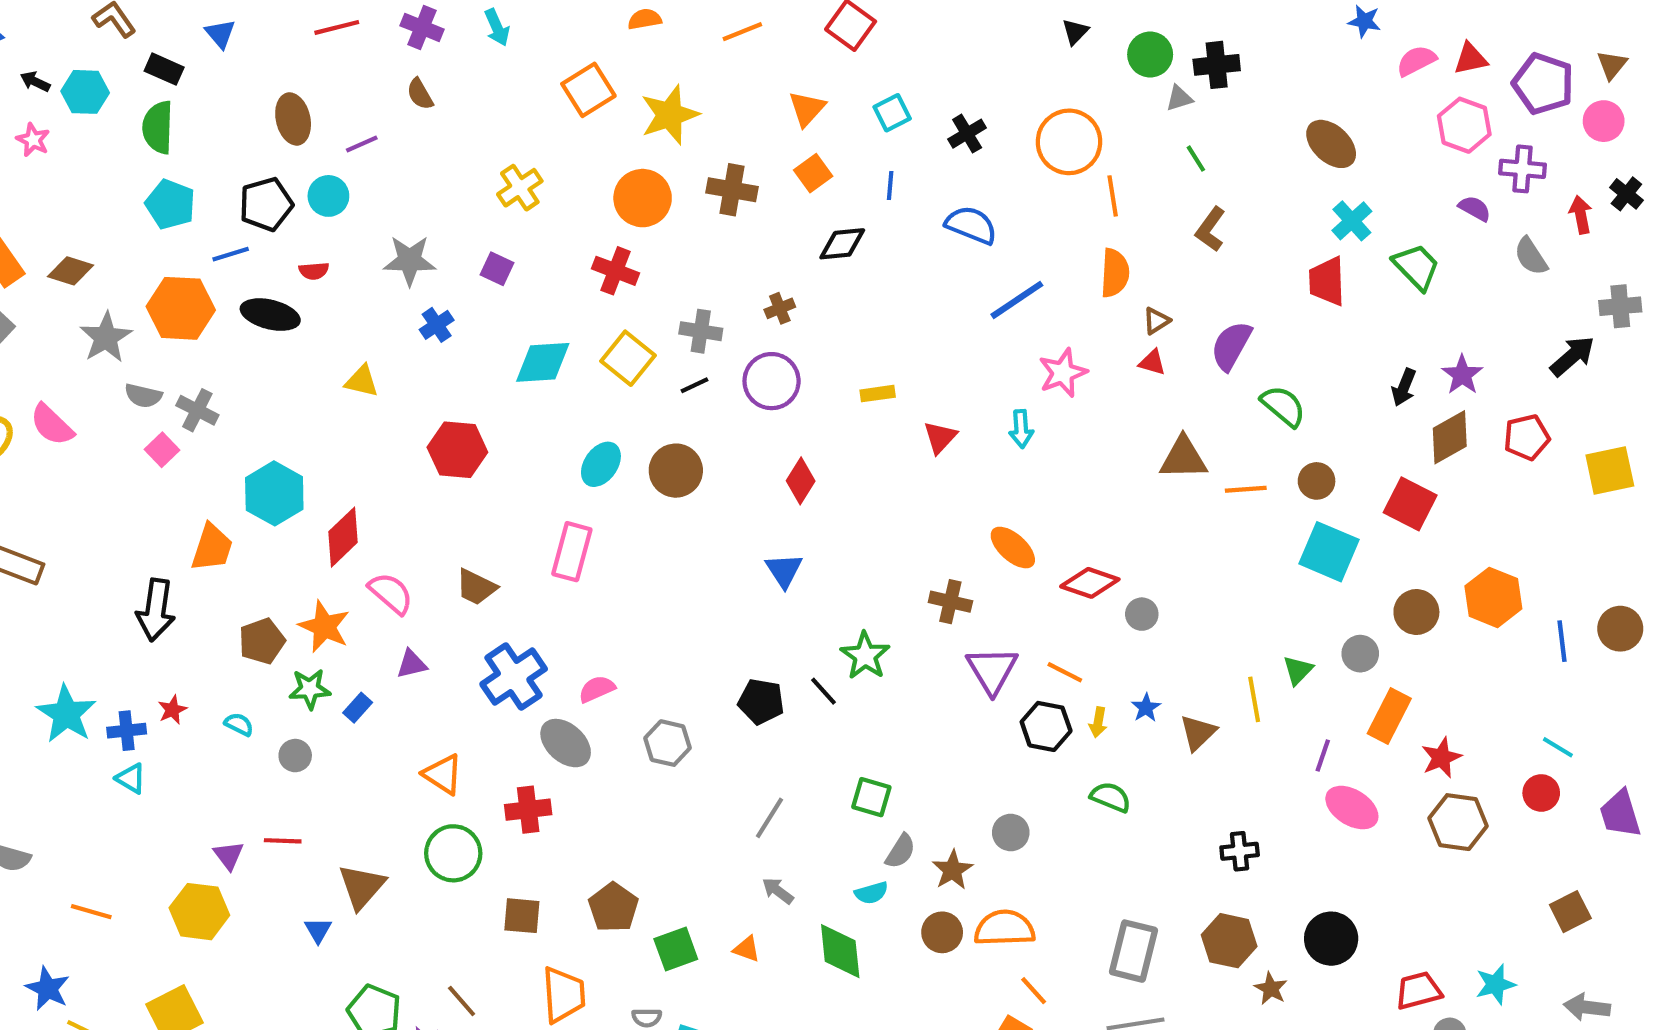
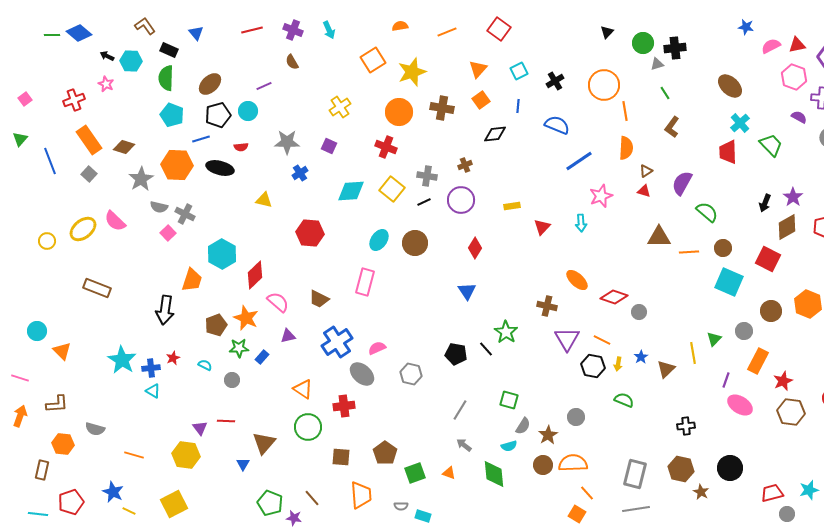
brown ellipse: (293, 119) -> (210, 84), moved, turned 60

